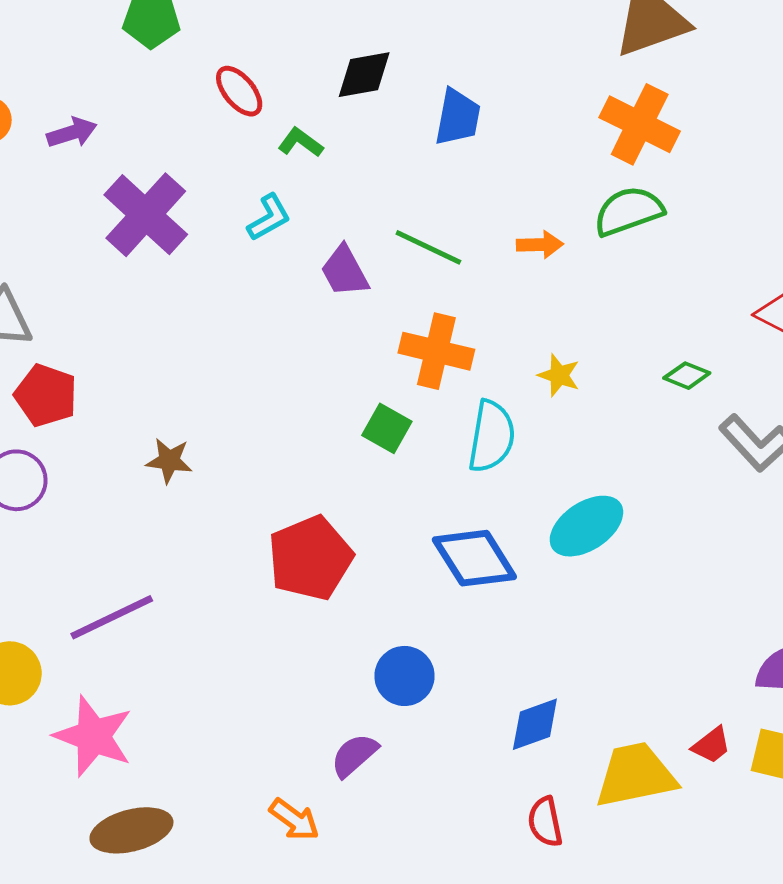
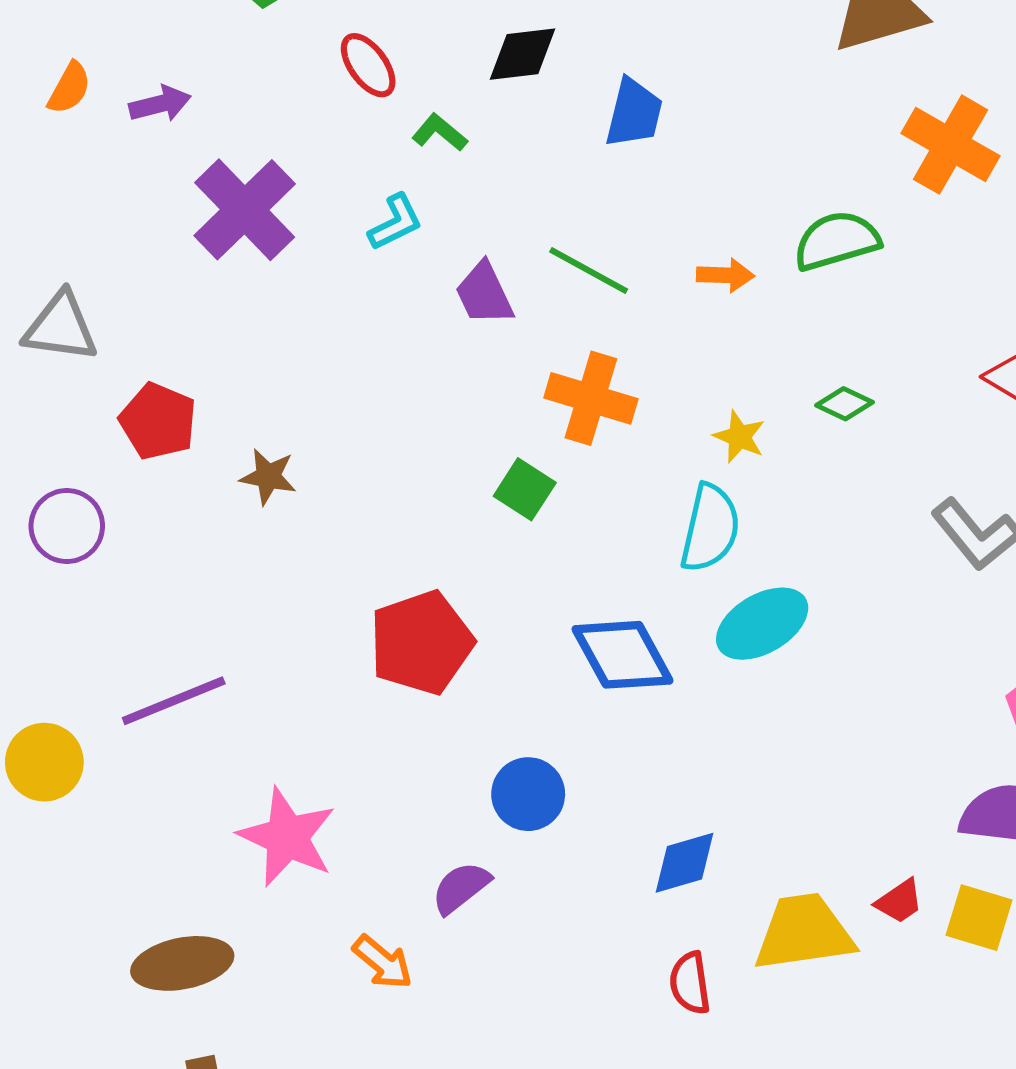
orange cross: (640, 124) -> (951, 145), moved
green diamond: (687, 376) -> (845, 404), moved
red pentagon: (46, 395) -> (158, 421), moved
cyan semicircle: (492, 436) -> (710, 528), moved
brown star: (169, 461) -> (268, 477), moved
pink star: (93, 736) -> (287, 837), moved

